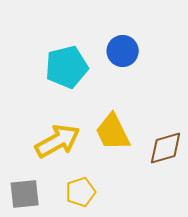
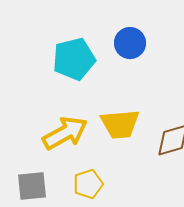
yellow trapezoid: (113, 132) -> (120, 124), turned -69

